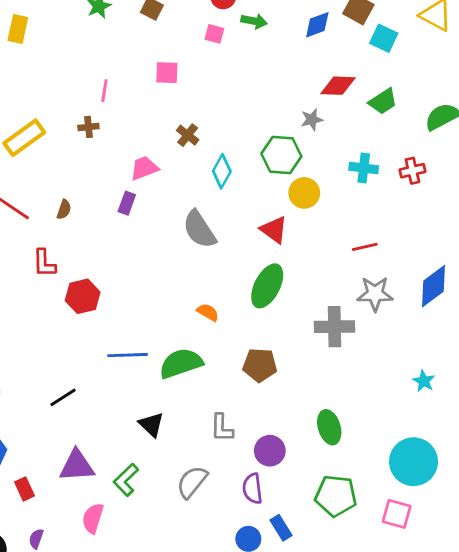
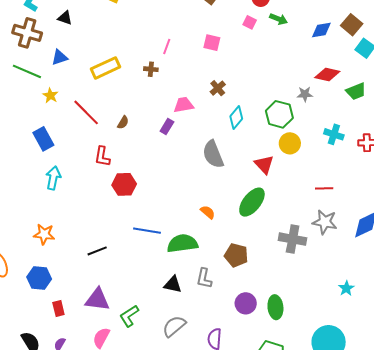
black triangle: (151, 425) -> (173, 284), moved, turned -42
gray L-shape: (222, 428) -> (204, 278), moved
purple circle: (270, 451) -> (246, 303), moved

